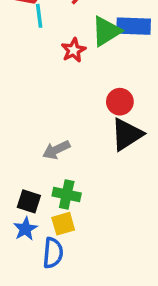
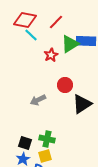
cyan line: (39, 16) -> (31, 35), turned -40
red circle: (120, 102) -> (65, 85), moved
gray arrow: (56, 150) -> (38, 100), moved

